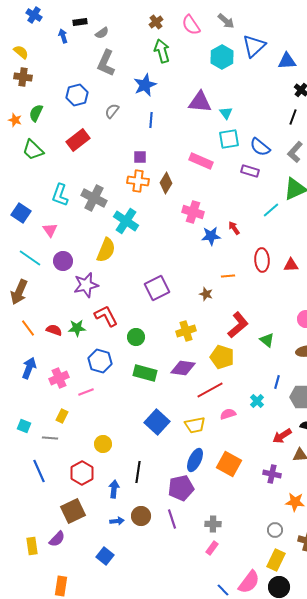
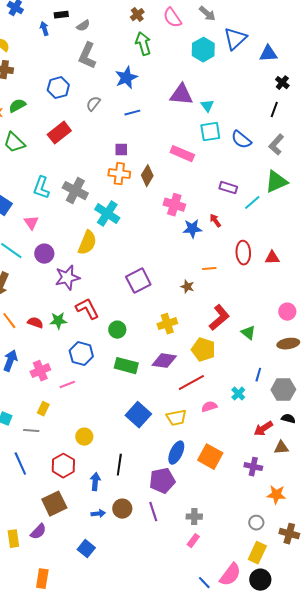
green semicircle: (36, 113) -> (17, 106), turned 36
blue line: (151, 120) -> (132, 113), turned 70
purple rectangle: (250, 171) -> (228, 188), moved

